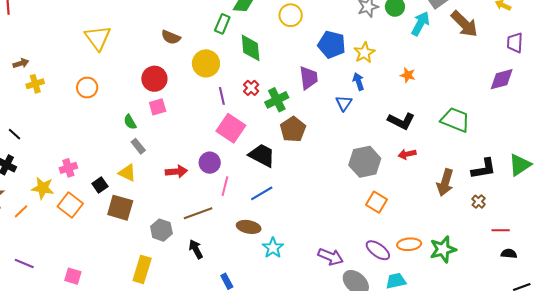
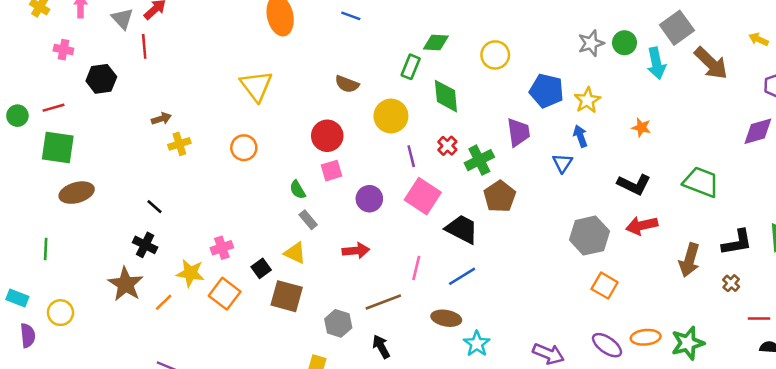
cyan arrow: (420, 24) -> (656, 63), turned 140
red arrow: (407, 154) -> (642, 226), size x1.4
purple circle: (210, 163) -> (369, 199), moved

